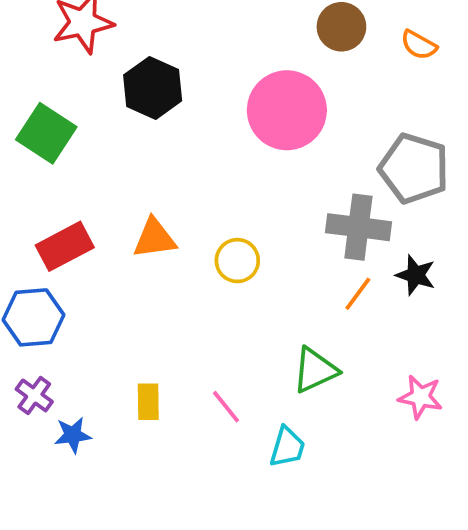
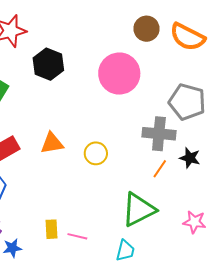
orange semicircle: (419, 45) -> (187, 37), size x1.8
green triangle: (315, 370) -> (139, 210), size x1.4
pink line: (226, 407) -> (77, 236), moved, turned -36

